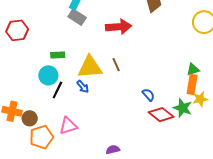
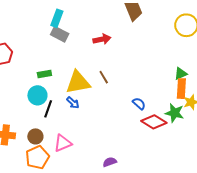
red arrow: (119, 27) -> (102, 39), size x0.7
brown circle: (30, 118) -> (35, 136), moved

